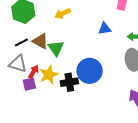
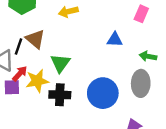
black line: (21, 42) -> (18, 47), moved, turned -56
green triangle: (56, 48) -> (60, 63), moved
blue circle: (90, 71) -> (103, 93), moved

